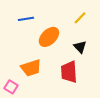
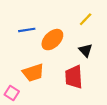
blue line: (26, 19) -> (27, 30), moved

